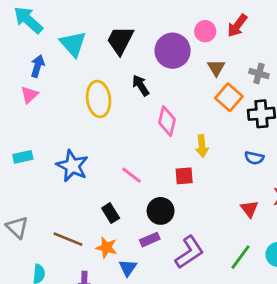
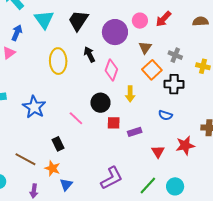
pink diamond: (167, 121) -> (111, 70), moved
yellow arrow: (202, 146) -> (130, 94), moved
black circle: (161, 211) -> (100, 103), moved
purple rectangle: (150, 240) -> (135, 132), moved

